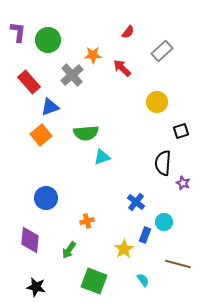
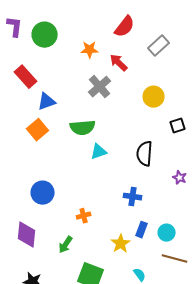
red semicircle: (128, 32) -> (125, 27), size x1.6
gray cross: (72, 75) -> (100, 87), moved
black semicircle: (163, 163) -> (145, 154), moved
blue cross: (136, 202) -> (133, 197), turned -30
cyan circle: (164, 222) -> (167, 233), moved

